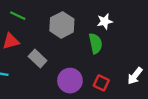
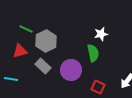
gray hexagon: (62, 25) -> (46, 41), moved
purple circle: (70, 81) -> (71, 70), moved

